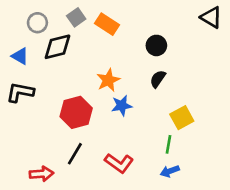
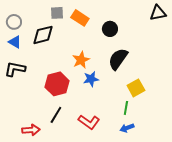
gray square: (76, 17) -> (57, 13), turned 32
black triangle: (211, 17) -> (158, 13), turned -42
gray circle: (37, 23) -> (14, 22), moved
black circle: (156, 45) -> (110, 29), moved
black semicircle: (158, 79) -> (118, 59), size x1.6

